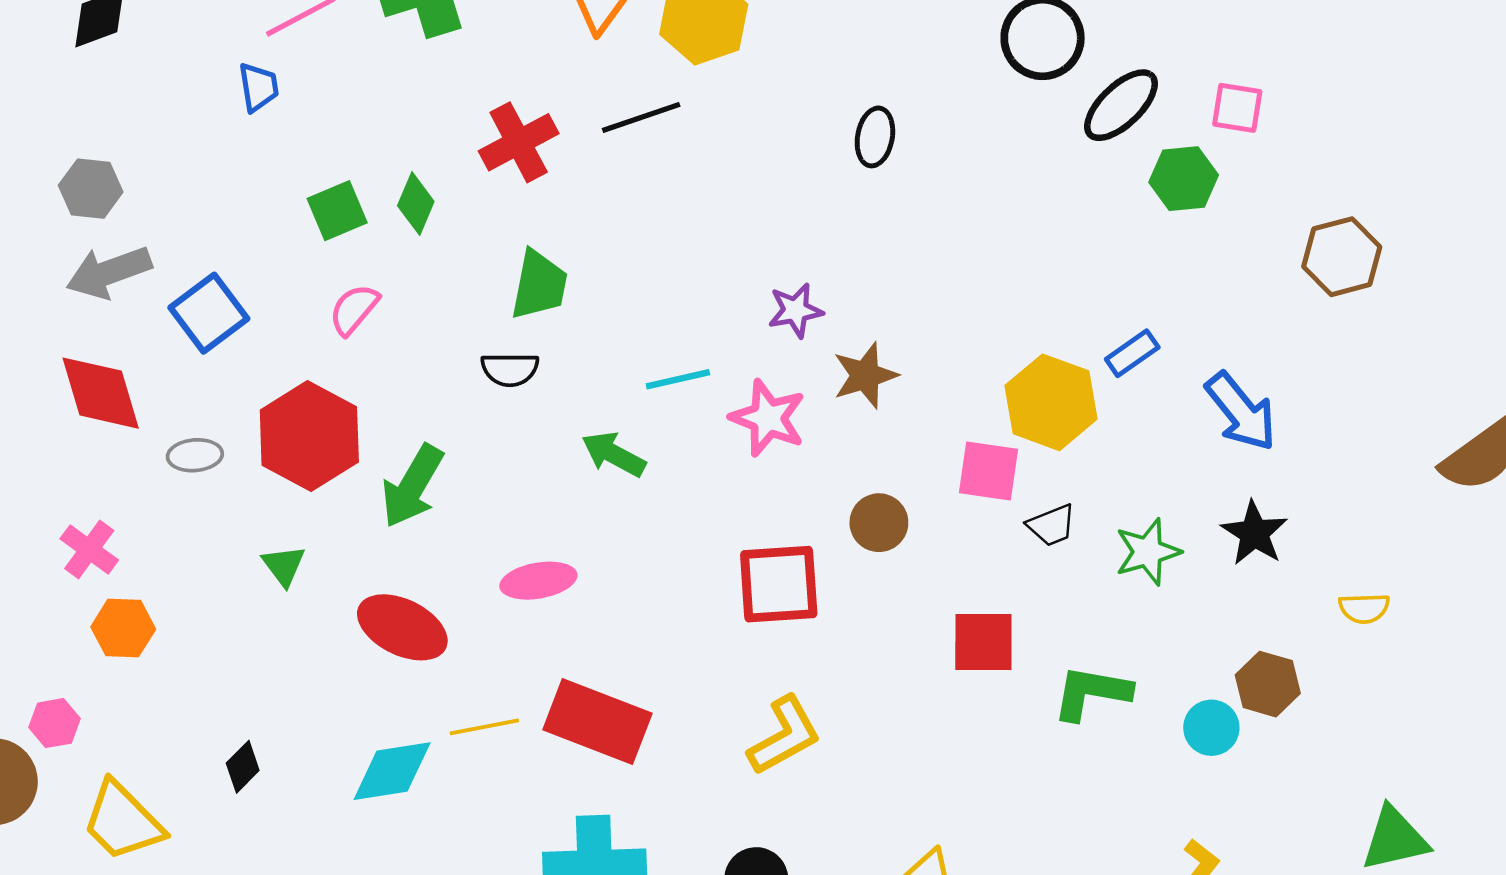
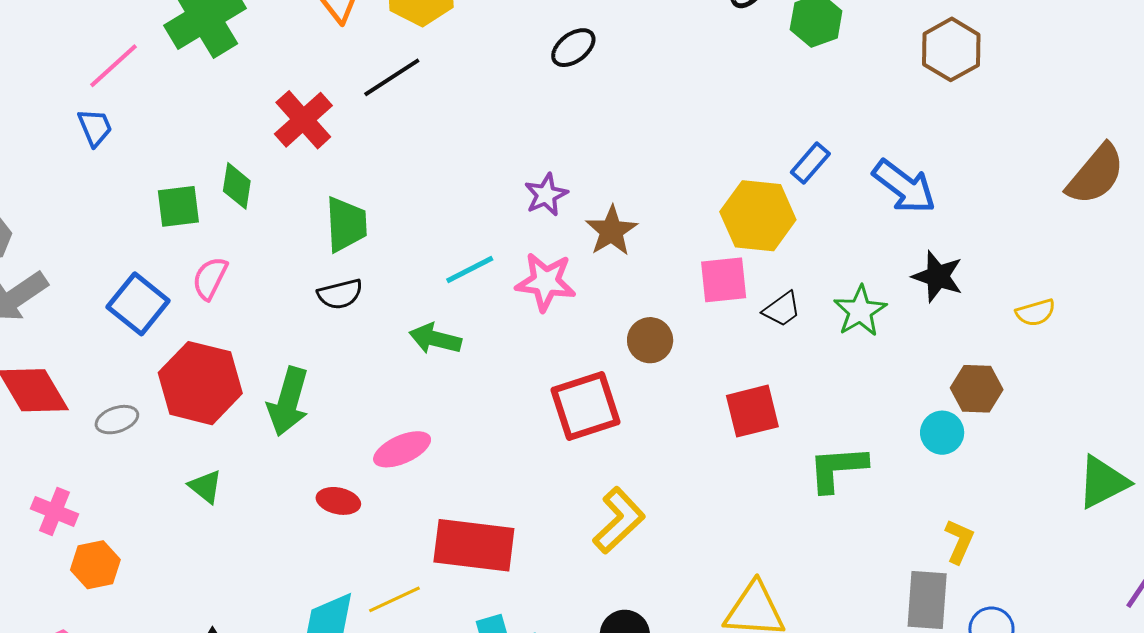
black ellipse: (875, 137) -> (573, 48), turned 57
green square: (337, 211) -> (178, 206), turned 30
blue square: (209, 313) -> (138, 304), moved
red ellipse: (402, 627) -> (338, 501), moved, size x0.6
green L-shape: (1092, 693) -> (837, 468), moved
yellow line: (484, 727) -> (394, 599), moved

